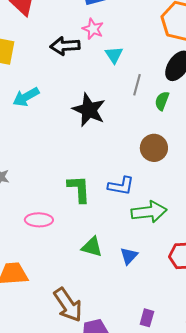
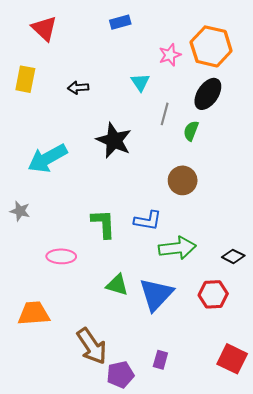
pink star: (93, 29) -> (170, 55), moved, turned 30
black arrow: (65, 46) -> (78, 88), moved, size x0.7
cyan arrow: (26, 97) -> (47, 158), moved, size x1.4
blue triangle: (129, 256) -> (156, 294), size x1.8
purple rectangle: (147, 318) -> (160, 360), moved

